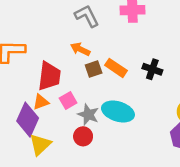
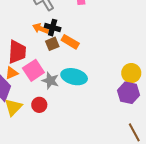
black cross: (152, 69) -> (53, 28), moved
pink square: (68, 100) -> (33, 70), size x1.5
red circle: (83, 136) -> (39, 105), moved

